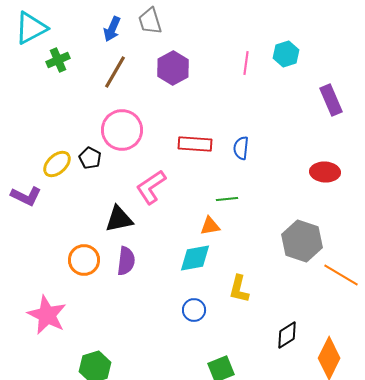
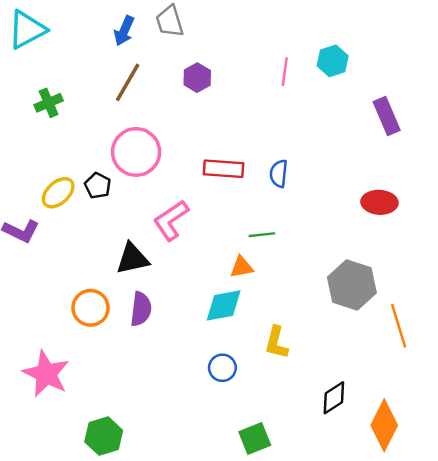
green cross: (58, 60) -> (49, 103), moved
purple hexagon: (173, 68) -> (197, 78), size x0.7
orange line: (341, 275) -> (399, 326), turned 42

